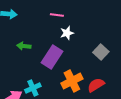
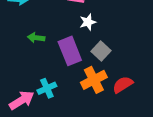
gray square: (101, 52) -> (101, 51), moved
purple rectangle: (52, 57) -> (70, 51), turned -55

